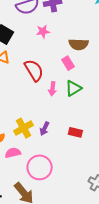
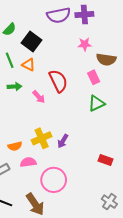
pink star: (43, 31) -> (85, 44), moved
pink arrow: (52, 89) -> (39, 97), moved, turned -56
red rectangle: (75, 132) -> (106, 160), moved

